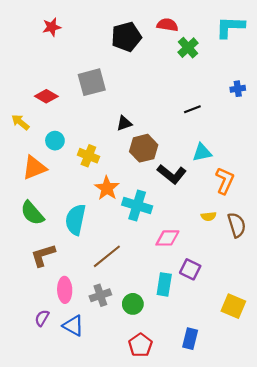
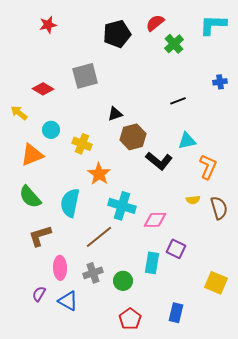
red semicircle: (167, 25) -> (155, 23), turned -48
cyan cross: (137, 205) -> (122, 206), moved

